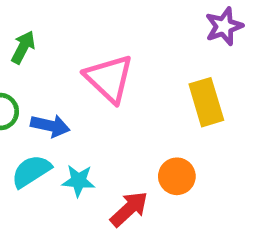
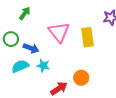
yellow rectangle: (206, 102) -> (88, 37), moved
cyan star: (79, 181) -> (43, 66), moved

